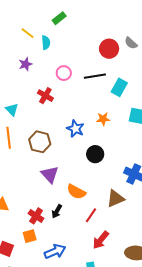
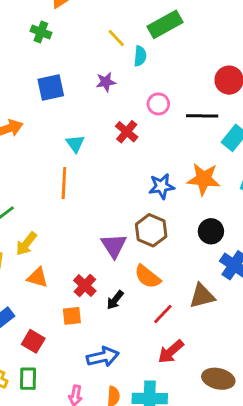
green rectangle: (59, 18) -> (165, 24), size x1.6
orange star: (103, 119) -> (204, 179), size x1.6
blue star: (75, 129) -> (162, 186), turned 30
brown hexagon: (40, 142) -> (151, 230), moved
black circle: (95, 154) -> (211, 231), moved
red cross: (36, 216) -> (85, 286), moved
orange square: (30, 236) -> (72, 316), moved

